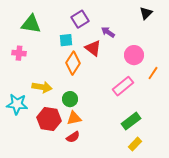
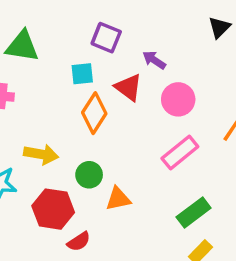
purple square: (80, 19) -> (106, 38), turned -36
pink circle: (134, 55) -> (178, 99), moved
orange triangle: (74, 118) -> (118, 199), moved
red semicircle: (73, 137) -> (79, 242), moved

